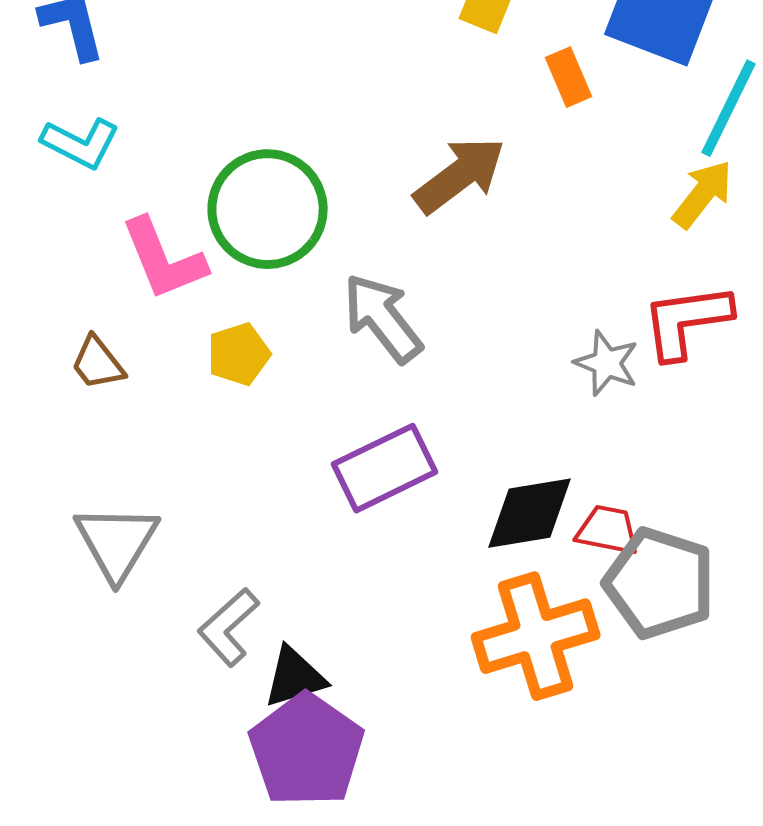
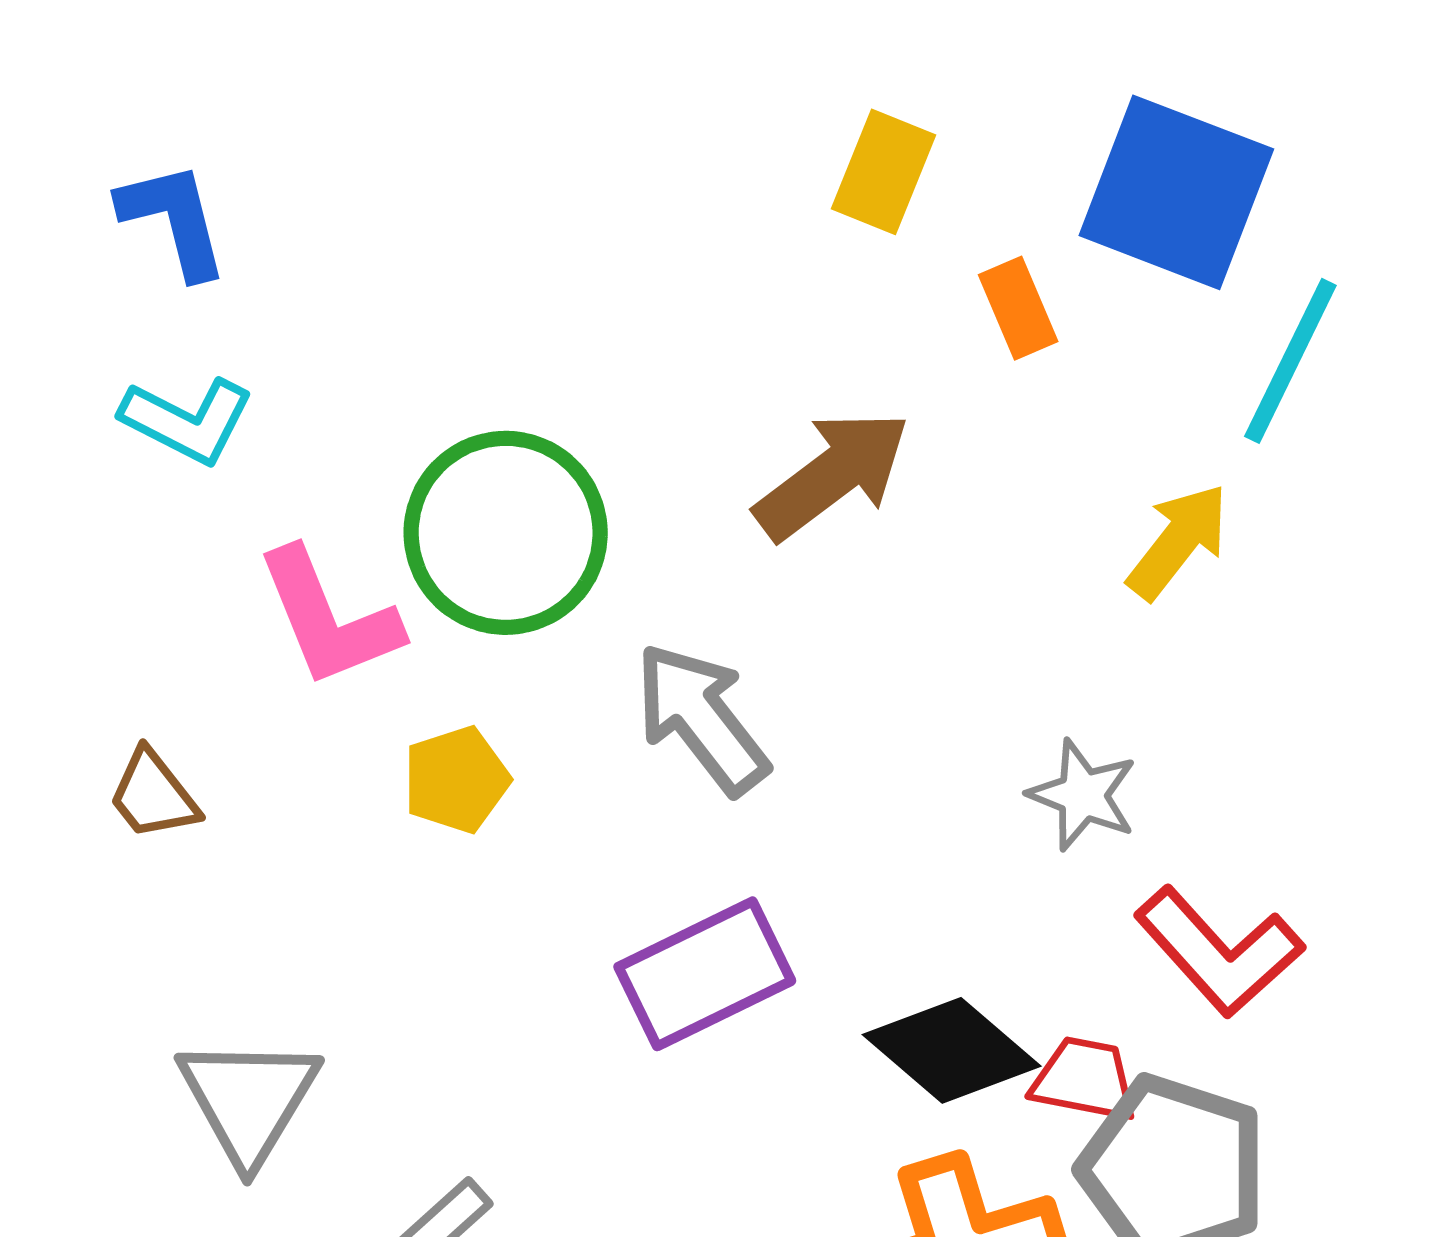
yellow arrow: (703, 194) -> (1178, 541), moved
red L-shape: (687, 321) -> (1219, 952), moved, turned -124
brown trapezoid: (98, 363) -> (153, 795), moved
black diamond: (530, 513) -> (952, 1050), turned 50

